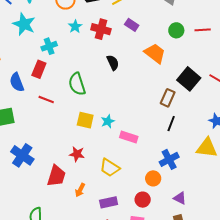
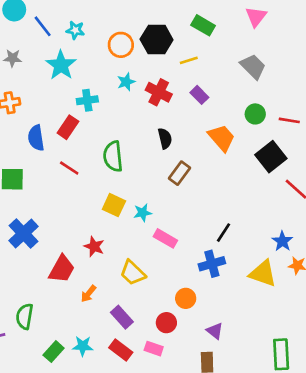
black square: (189, 79) -> (271, 157), moved
brown rectangle: (168, 98) -> (180, 173), moved
blue cross: (169, 159) -> (212, 264), moved
purple rectangle: (109, 202) -> (122, 317), turned 48

